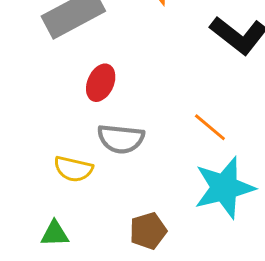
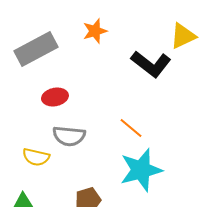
red ellipse: (101, 83) -> (55, 97), turned 55

